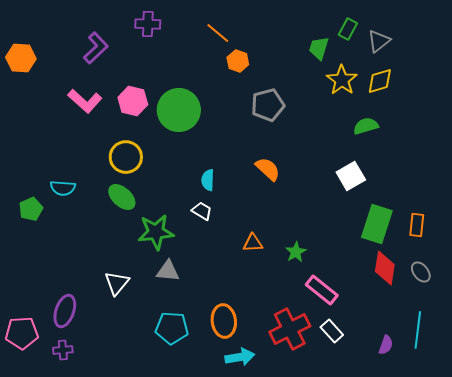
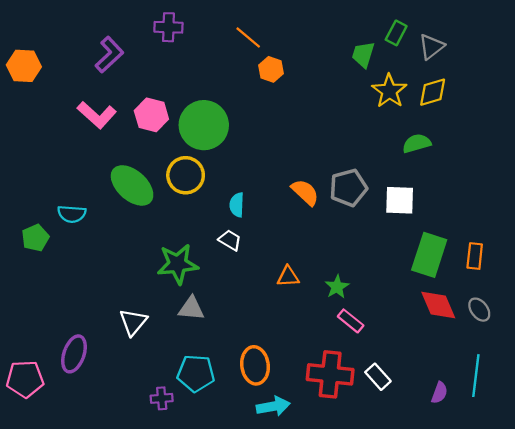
gray pentagon: (268, 105) -> (348, 188), moved
yellow circle: (126, 157) -> (186, 175), moved
white square: (351, 176) -> (400, 200), turned 32
green ellipse: (122, 197) -> (132, 185), moved, size x1.4
red diamond: (385, 268) -> (438, 305), turned -32
pink rectangle: (322, 290) -> (351, 321), moved, size x0.7
red cross: (290, 329) -> (330, 374), turned 33
purple cross: (63, 350) -> (162, 398), moved

